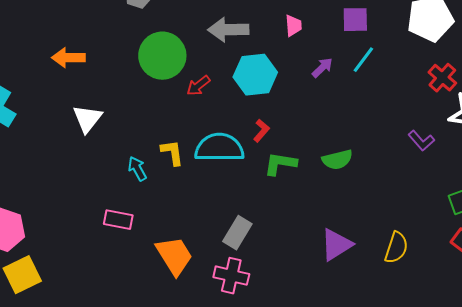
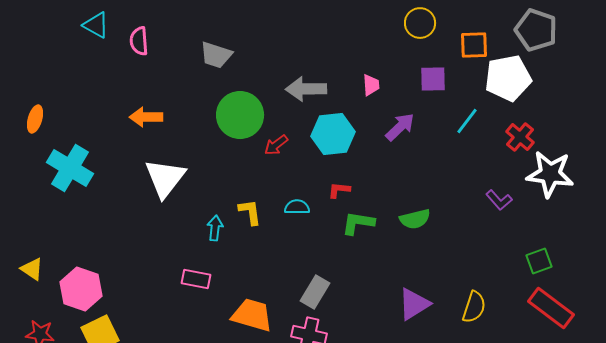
cyan line: (363, 60) -> (467, 121), moved
purple arrow: (322, 68) -> (400, 127), size x1.4
white triangle: (87, 119) -> (165, 178), size x1.4
red L-shape: (261, 131) -> (339, 190), turned -125
cyan semicircle: (219, 148) -> (297, 207), size x0.5
cyan arrow: (137, 169) -> (215, 228), turned 35
orange trapezoid: (174, 256) -> (252, 315), turned -42

